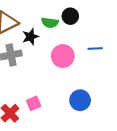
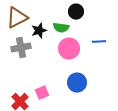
green semicircle: (50, 23) -> (61, 28), moved
blue circle: (80, 100) -> (77, 83), moved

